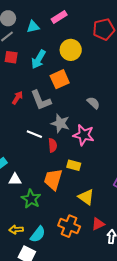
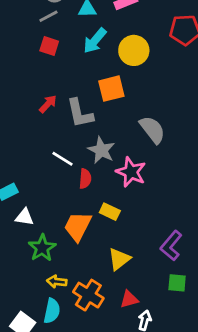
cyan arrow: (38, 59) -> (95, 41), moved
gray semicircle: (93, 103) -> (152, 130), size x1.5
yellow triangle: (86, 197) -> (119, 259), turned 36
yellow arrow: (16, 230) -> (57, 282), moved
cyan semicircle: (38, 234) -> (52, 311), moved, turned -36

